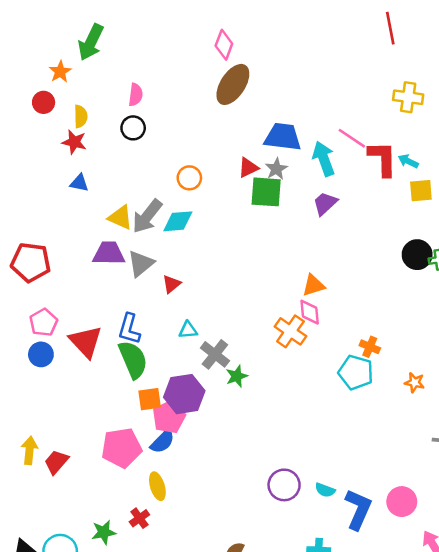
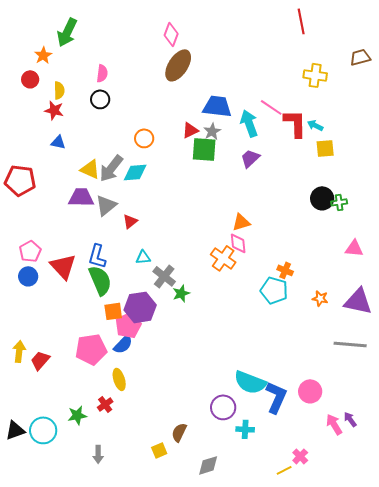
red pentagon: (31, 262) -> (20, 180), moved
purple circle: (284, 485) -> (223, 407), moved
cyan semicircle: (325, 490) -> (250, 382), size x2.0

